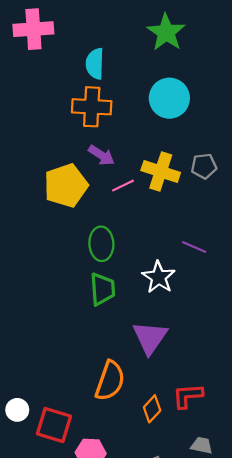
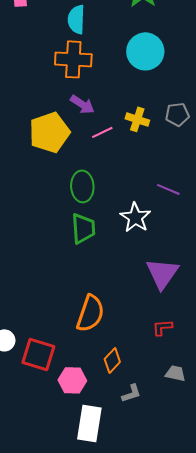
yellow cross: (161, 171) -> (137, 119), size x0.7
purple triangle: (150, 338) -> (162, 273), moved
red L-shape: (188, 396) -> (162, 327), size x0.7
orange diamond: (152, 409) -> (112, 360), moved

